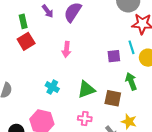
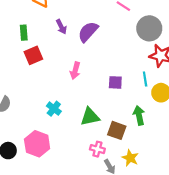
green rectangle: (23, 21) -> (24, 33), moved
purple square: (114, 56) -> (115, 82), moved
pink cross: (85, 119) -> (97, 149), moved

